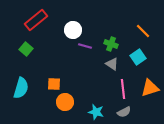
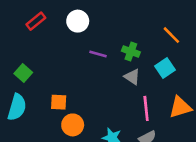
red rectangle: (36, 20) -> (36, 21), size x0.7
white circle: (73, 30) -> (78, 21), moved
green square: (26, 49) -> (23, 73), moved

